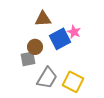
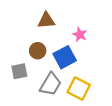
blue square: (60, 39) -> (65, 57), moved
gray square: (28, 59) -> (19, 71), moved

